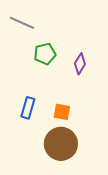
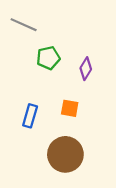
orange square: (62, 112) -> (70, 108), moved

